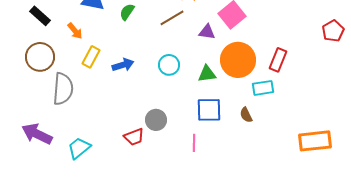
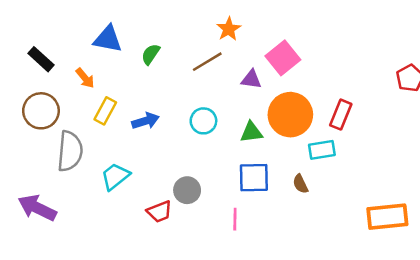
cyan trapezoid: (79, 148) -> (115, 176), moved

